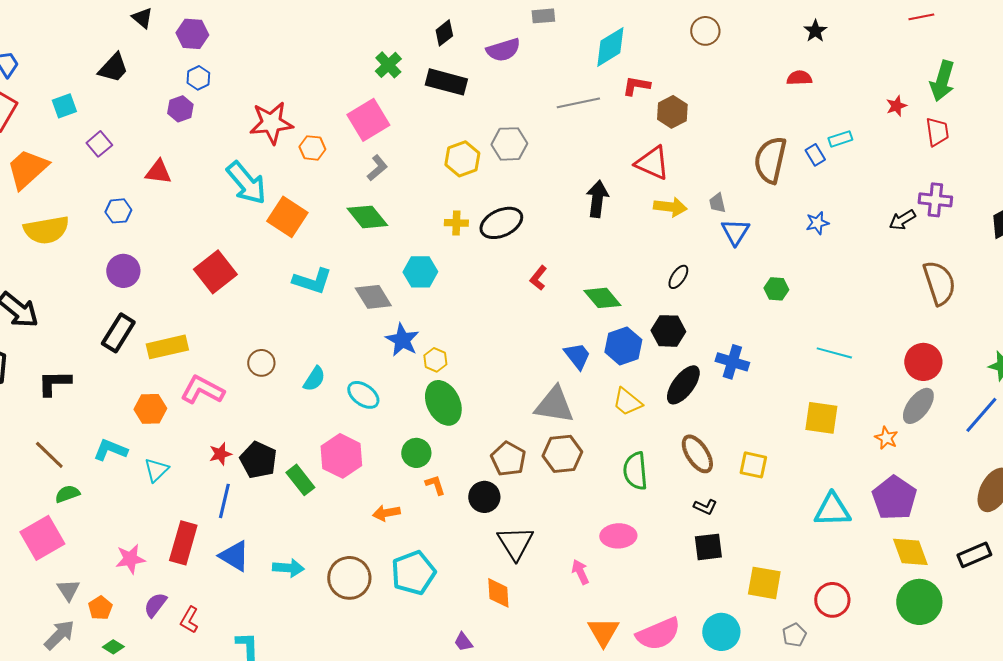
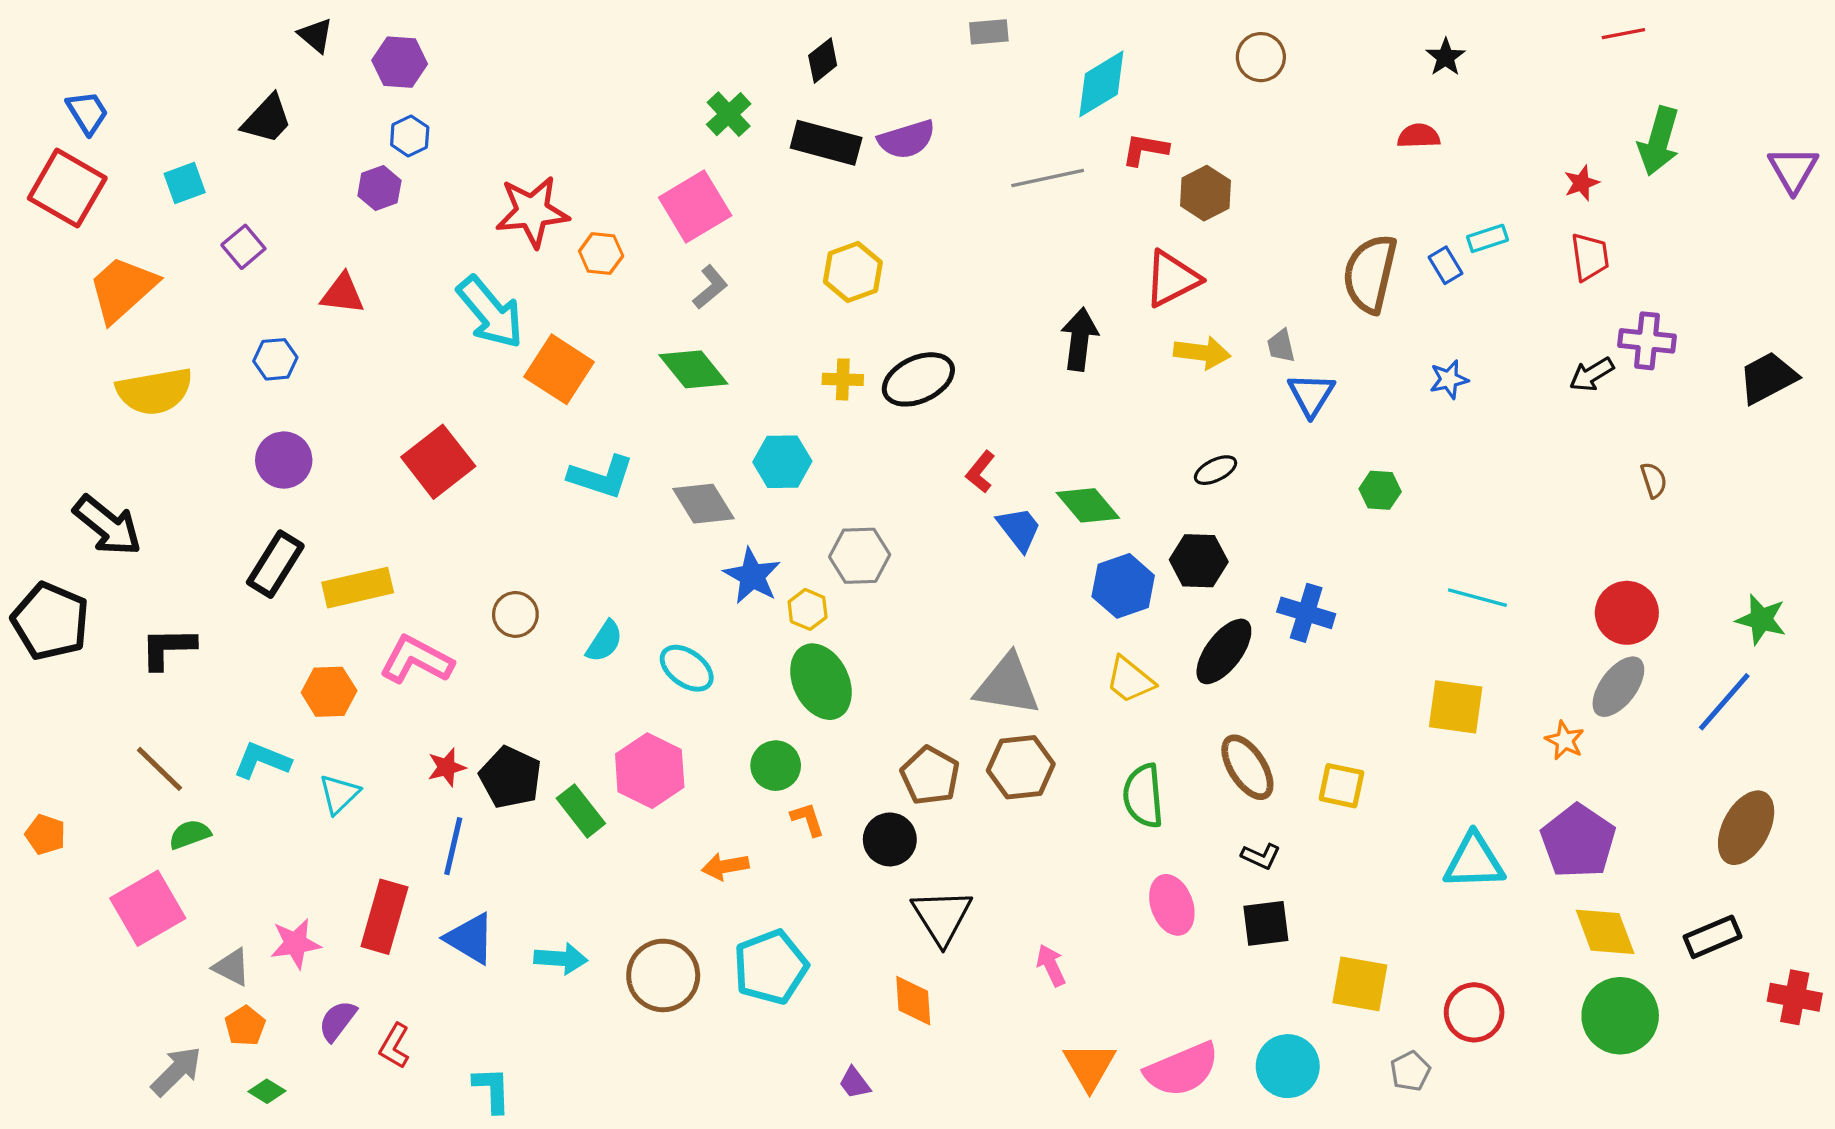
purple semicircle: (503, 50) -> (907, 139), moved
red trapezoid: (937, 132) -> (1590, 257), moved
gray hexagon: (509, 144) -> (860, 556), moved
red triangle: (652, 163) -> (1172, 279), turned -51
black ellipse: (678, 277) -> (1216, 470), turned 30
brown semicircle: (939, 283) -> (1654, 480), size x0.5
blue trapezoid: (577, 356) -> (1019, 529), moved
pink ellipse: (618, 536) -> (1172, 905), moved, turned 72
gray triangle: (68, 590) -> (232, 967), moved, turned -30

